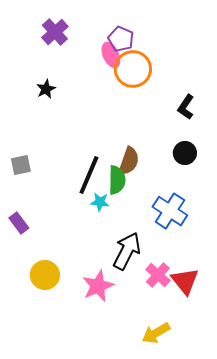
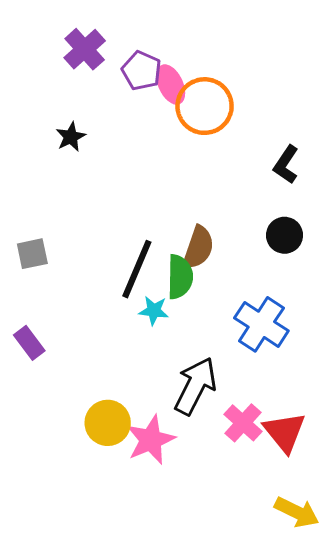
purple pentagon: (121, 39) -> (141, 71), moved
yellow circle: (45, 275) -> (108, 423), moved
yellow arrow: (156, 333) -> (297, 512), moved, turned -124

